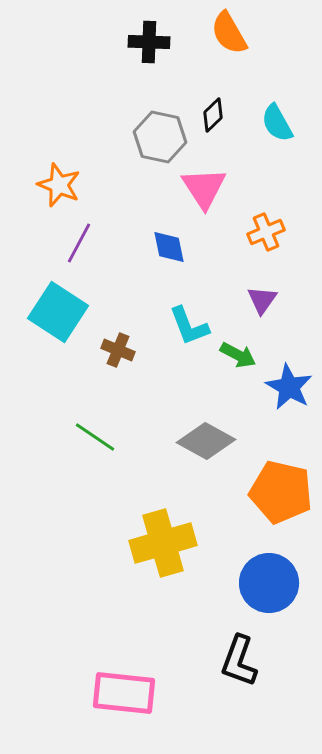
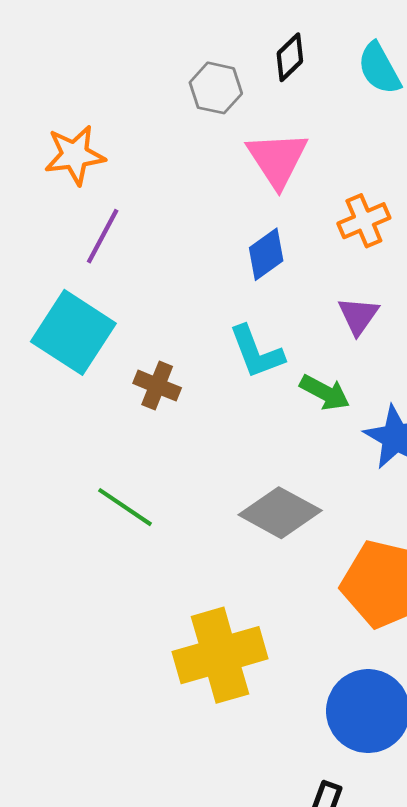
gray hexagon: (160, 137) -> (216, 88), size x0.7
orange star: (59, 185) -> (75, 155), turned -30
blue diamond: (169, 247) -> (266, 254), moved, turned 66

